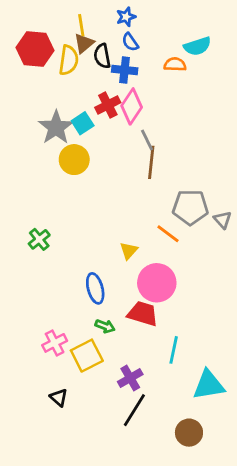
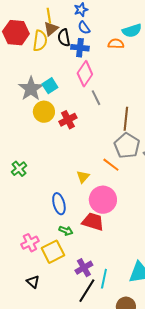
red cross: (108, 105) -> (68, 120), moved
brown line: (151, 162) -> (126, 119), moved
gray pentagon: (190, 207) -> (127, 146), turned 30
cyan line: (174, 350) -> (104, 279), moved

